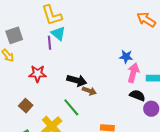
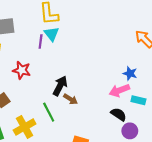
blue star: (126, 57) -> (130, 73), moved
pink arrow: (133, 73) -> (119, 90), turned -138
black arrow: (77, 80) -> (60, 86), turned -90

